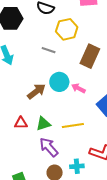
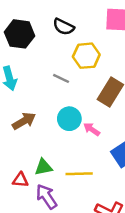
brown arrow: (36, 91) -> (24, 121), moved
red triangle: (21, 123) -> (20, 180), moved

